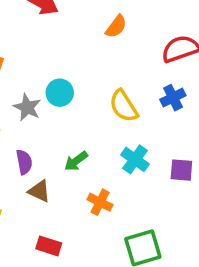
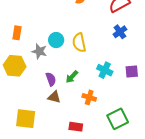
yellow semicircle: (124, 106) -> (79, 43), moved, turned 30
purple semicircle: (24, 162) -> (51, 79), moved
red rectangle: (49, 246) -> (76, 127), moved

